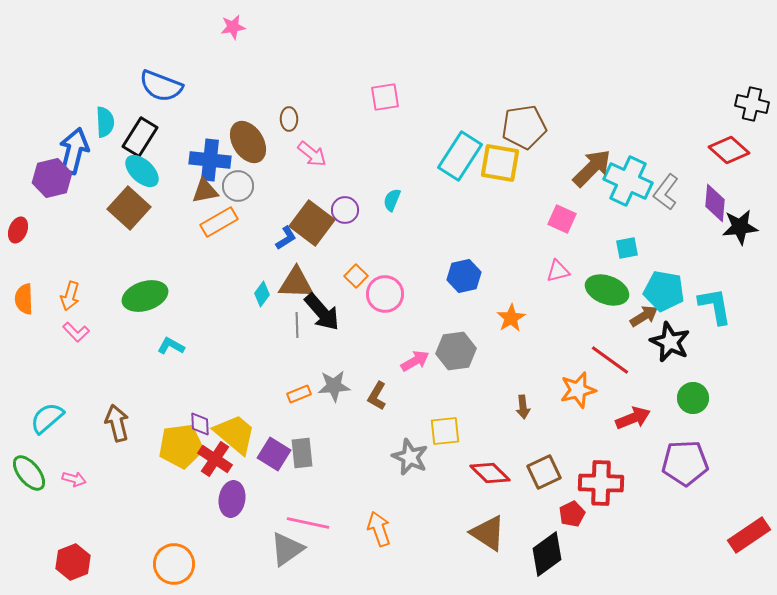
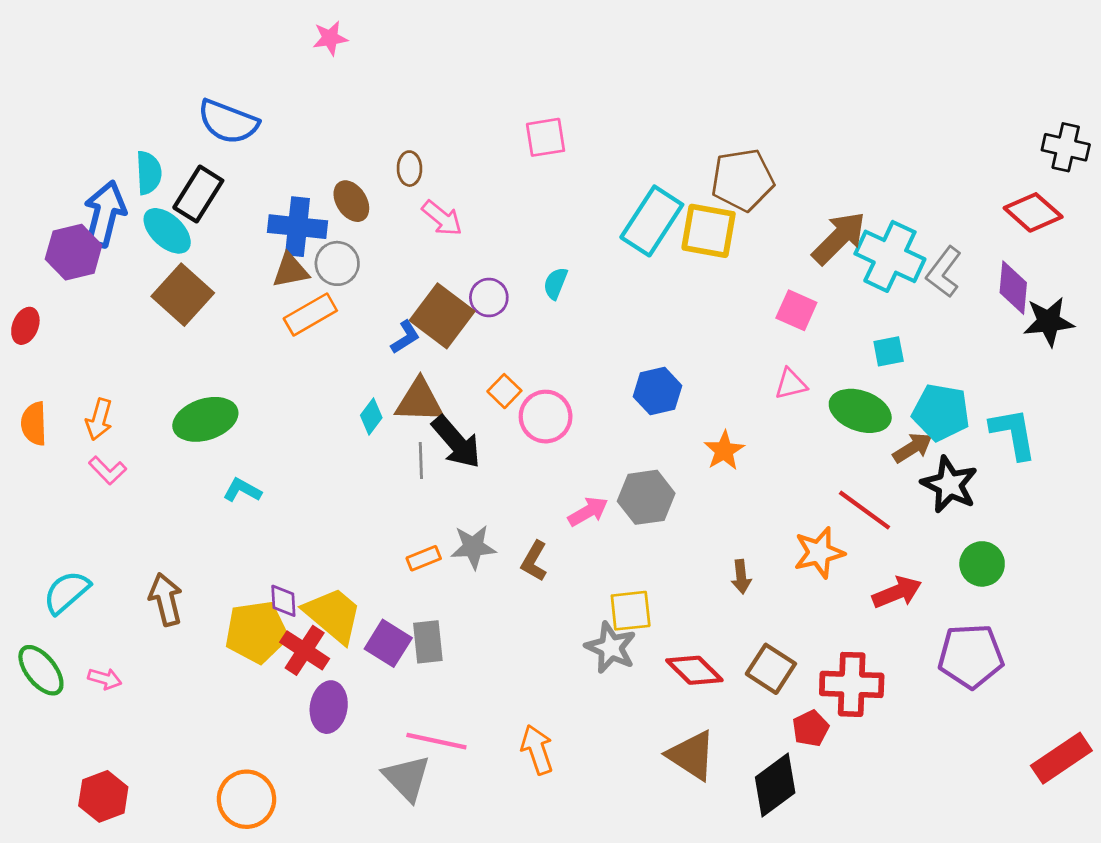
brown ellipse: (248, 142) -> (351, 201), size x0.7
cyan ellipse: (142, 171) -> (167, 231), moved
gray star: (410, 457) -> (611, 648), moved
brown square: (544, 472) -> (771, 669), turned -32
gray triangle: (287, 549) -> (407, 778), turned -39

